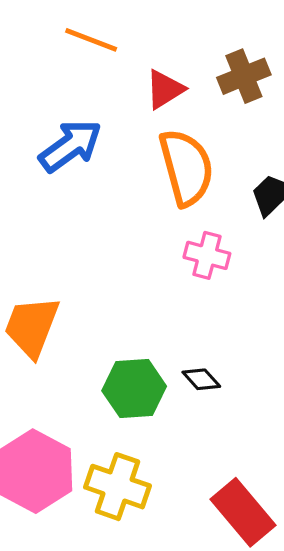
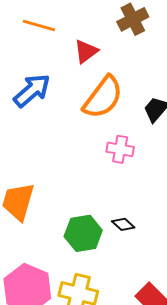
brown cross: (244, 76) -> (133, 19), moved
orange semicircle: (186, 167) -> (103, 97), turned 57

